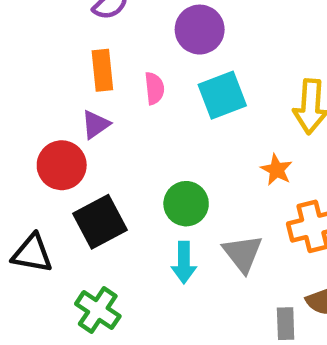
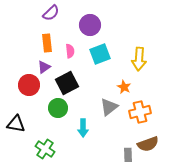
green circle: (186, 204) -> (58, 108), moved
black square: (100, 222) -> (67, 83), moved
gray triangle: (243, 253) -> (109, 107), moved, turned 30

